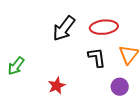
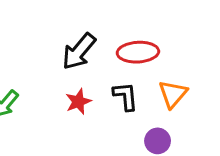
red star: (57, 86) -> (78, 102), moved

